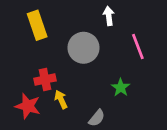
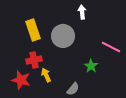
yellow rectangle: (37, 25) -> (33, 30), moved
pink line: (138, 46) -> (111, 47), moved, turned -42

